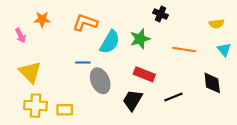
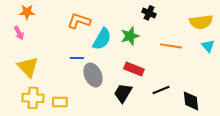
orange star: (42, 19) -> (27, 12), moved
yellow semicircle: (216, 24) -> (201, 22), size x1.6
black diamond: (212, 83) -> (191, 101), moved

